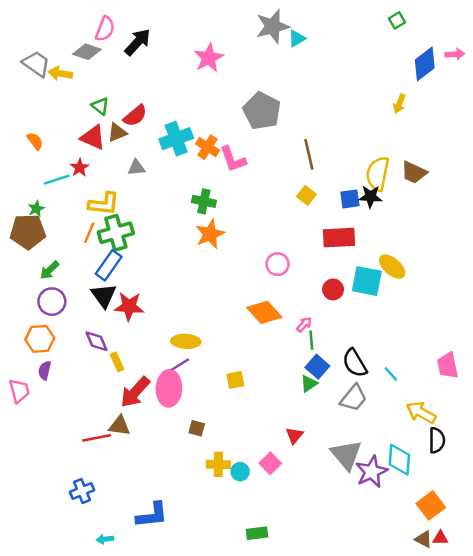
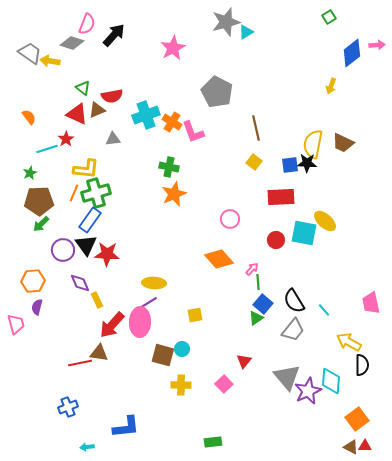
red semicircle: (135, 116) -> (112, 96), turned 30
brown pentagon: (28, 232) -> (39, 201), moved
purple circle: (52, 302) -> (63, 250), moved
brown square: (197, 428) -> (163, 355), size x1.6
cyan circle: (240, 472) -> (182, 349), moved

